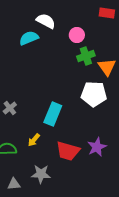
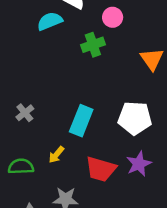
green cross: (86, 56) -> (93, 45), moved
white pentagon: (94, 94) -> (135, 118), moved

